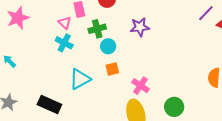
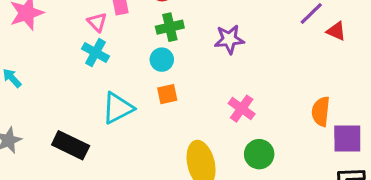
purple star: (140, 27) -> (229, 39), moved
green cross: (97, 29) -> (170, 27), moved
pink cross: (140, 86) -> (242, 109), moved

